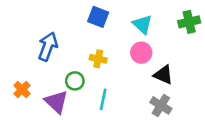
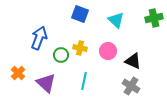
pink circle: (141, 53) -> (108, 51), moved
green circle: (75, 81) -> (61, 55), moved

